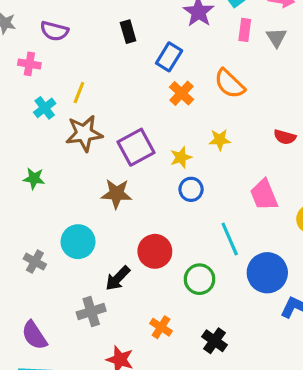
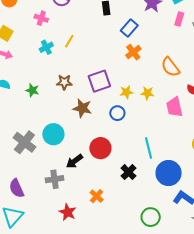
orange semicircle: (230, 84) -> (170, 67), moved
brown star: (84, 133) -> (64, 82), moved, size x0.7
yellow star: (220, 140) -> (147, 93), moved
blue circle: (191, 189) -> (117, 113), moved
pink trapezoid: (264, 195) -> (174, 107), moved
gray cross: (35, 262) -> (24, 142), size x1.6
green circle: (199, 279) -> (151, 217), moved
black cross: (214, 341) -> (129, 172), moved

